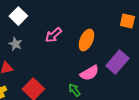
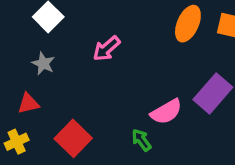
orange ellipse: (86, 40) -> (188, 24), moved

